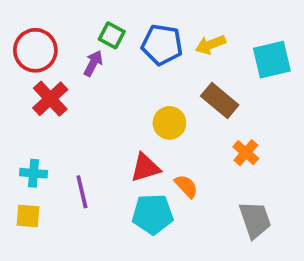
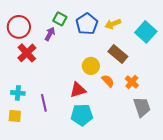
blue pentagon: (162, 45) -> (87, 24), turned 30
cyan square: (272, 60) -> (146, 32), turned -35
orange semicircle: (186, 186) -> (108, 81), moved
gray trapezoid: (255, 220) -> (142, 107), moved

